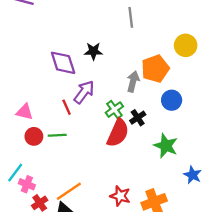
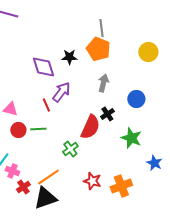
orange pentagon: (155, 69) -> (98, 49), moved, turned -30
green cross: (114, 110) -> (70, 149), moved

